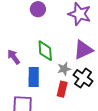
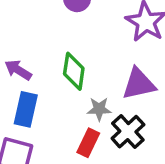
purple arrow: (14, 57) -> (18, 70), turned -35
blue rectangle: (34, 77) -> (26, 109), moved

